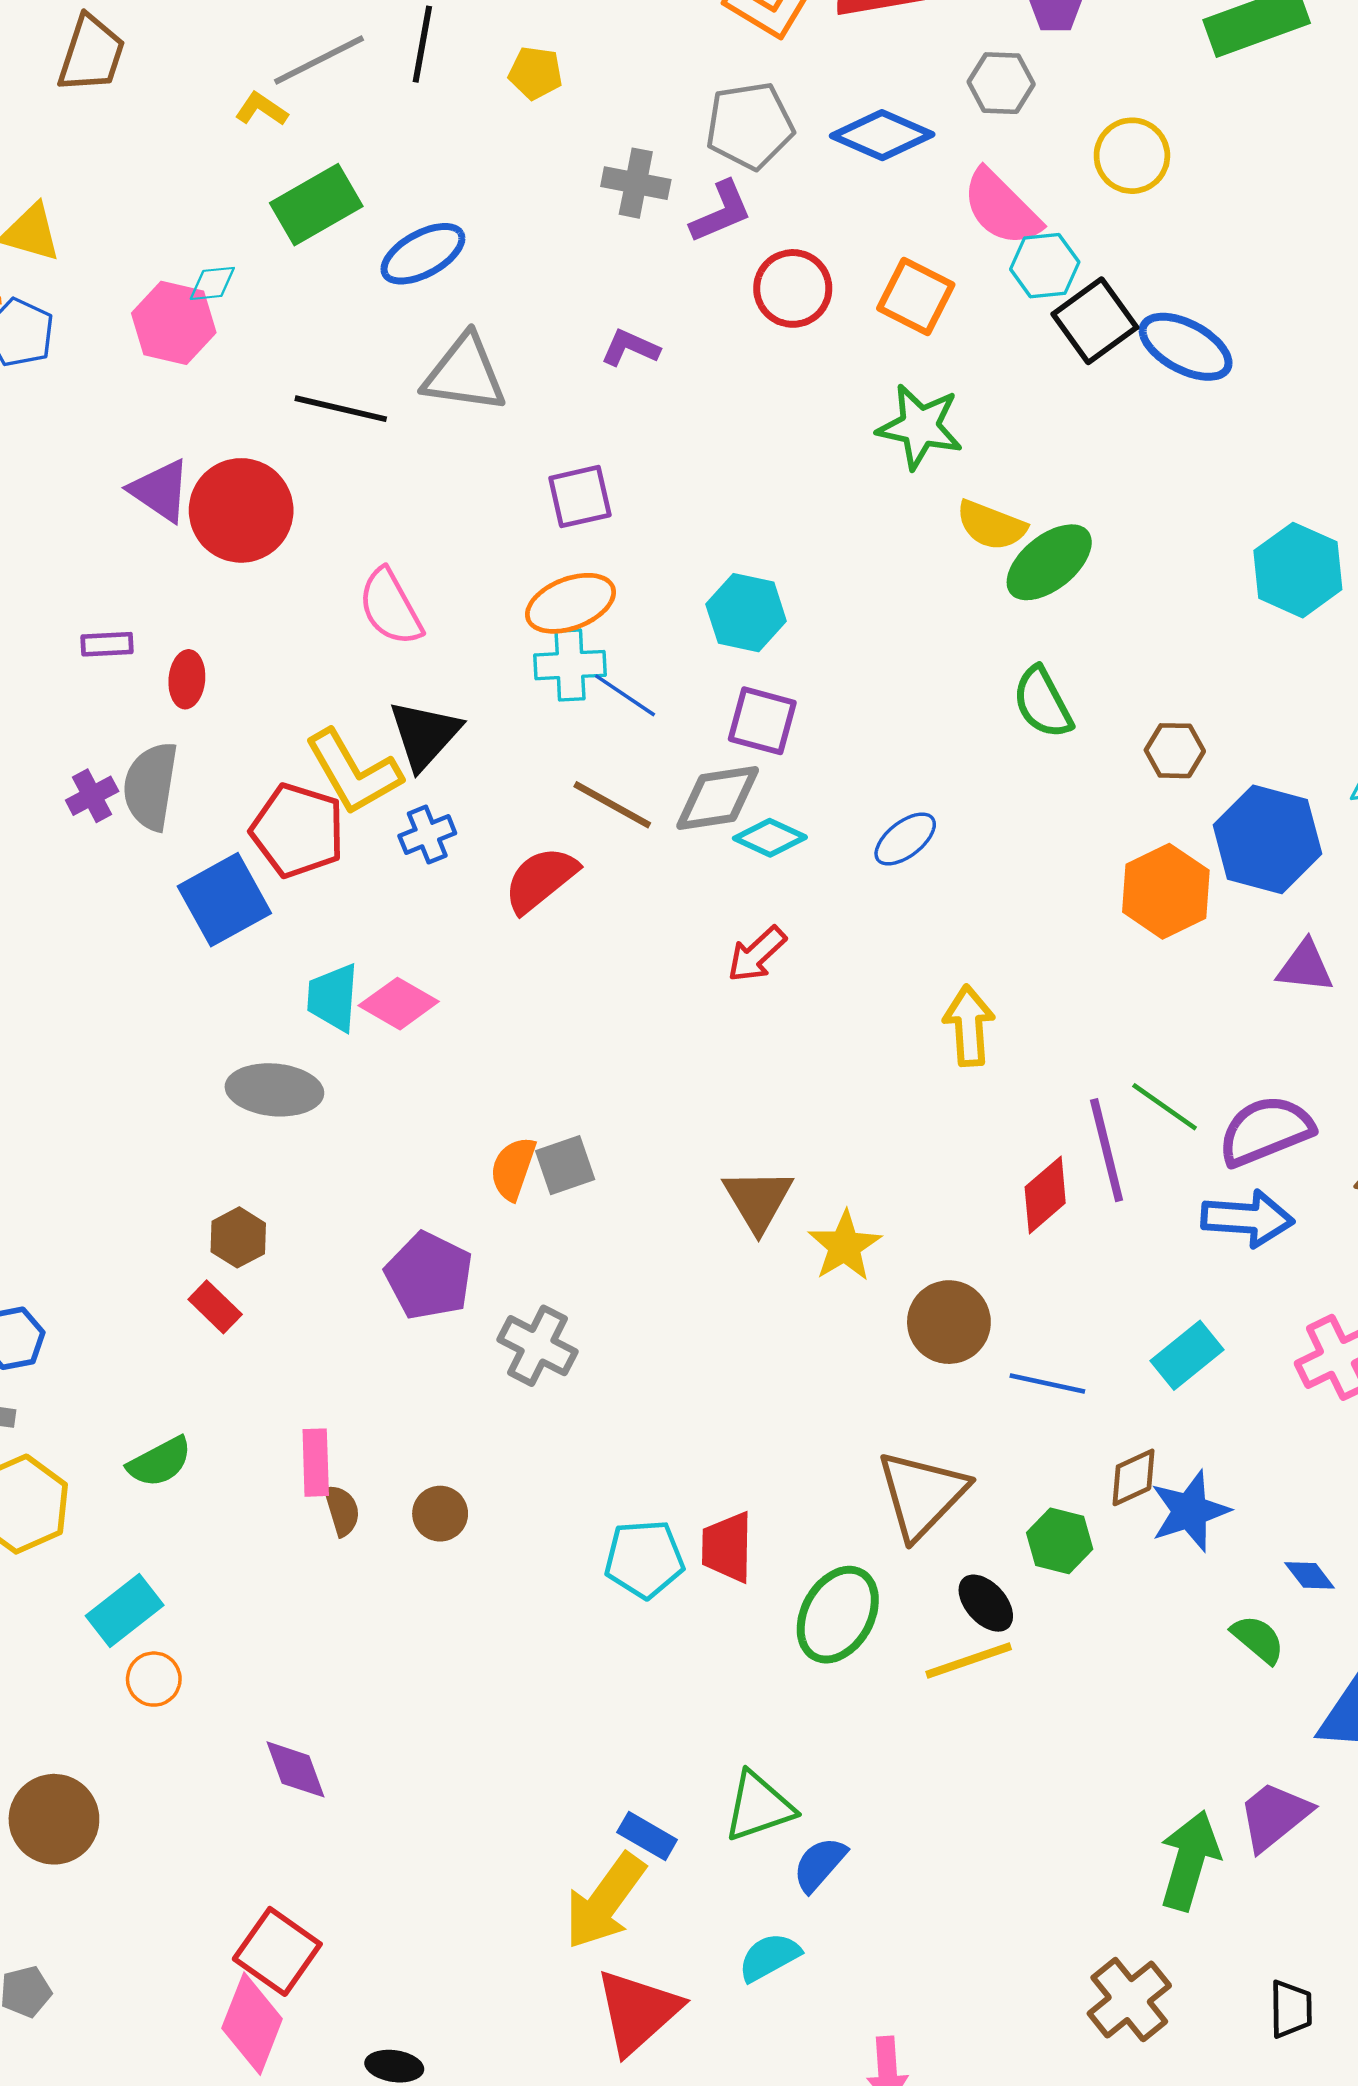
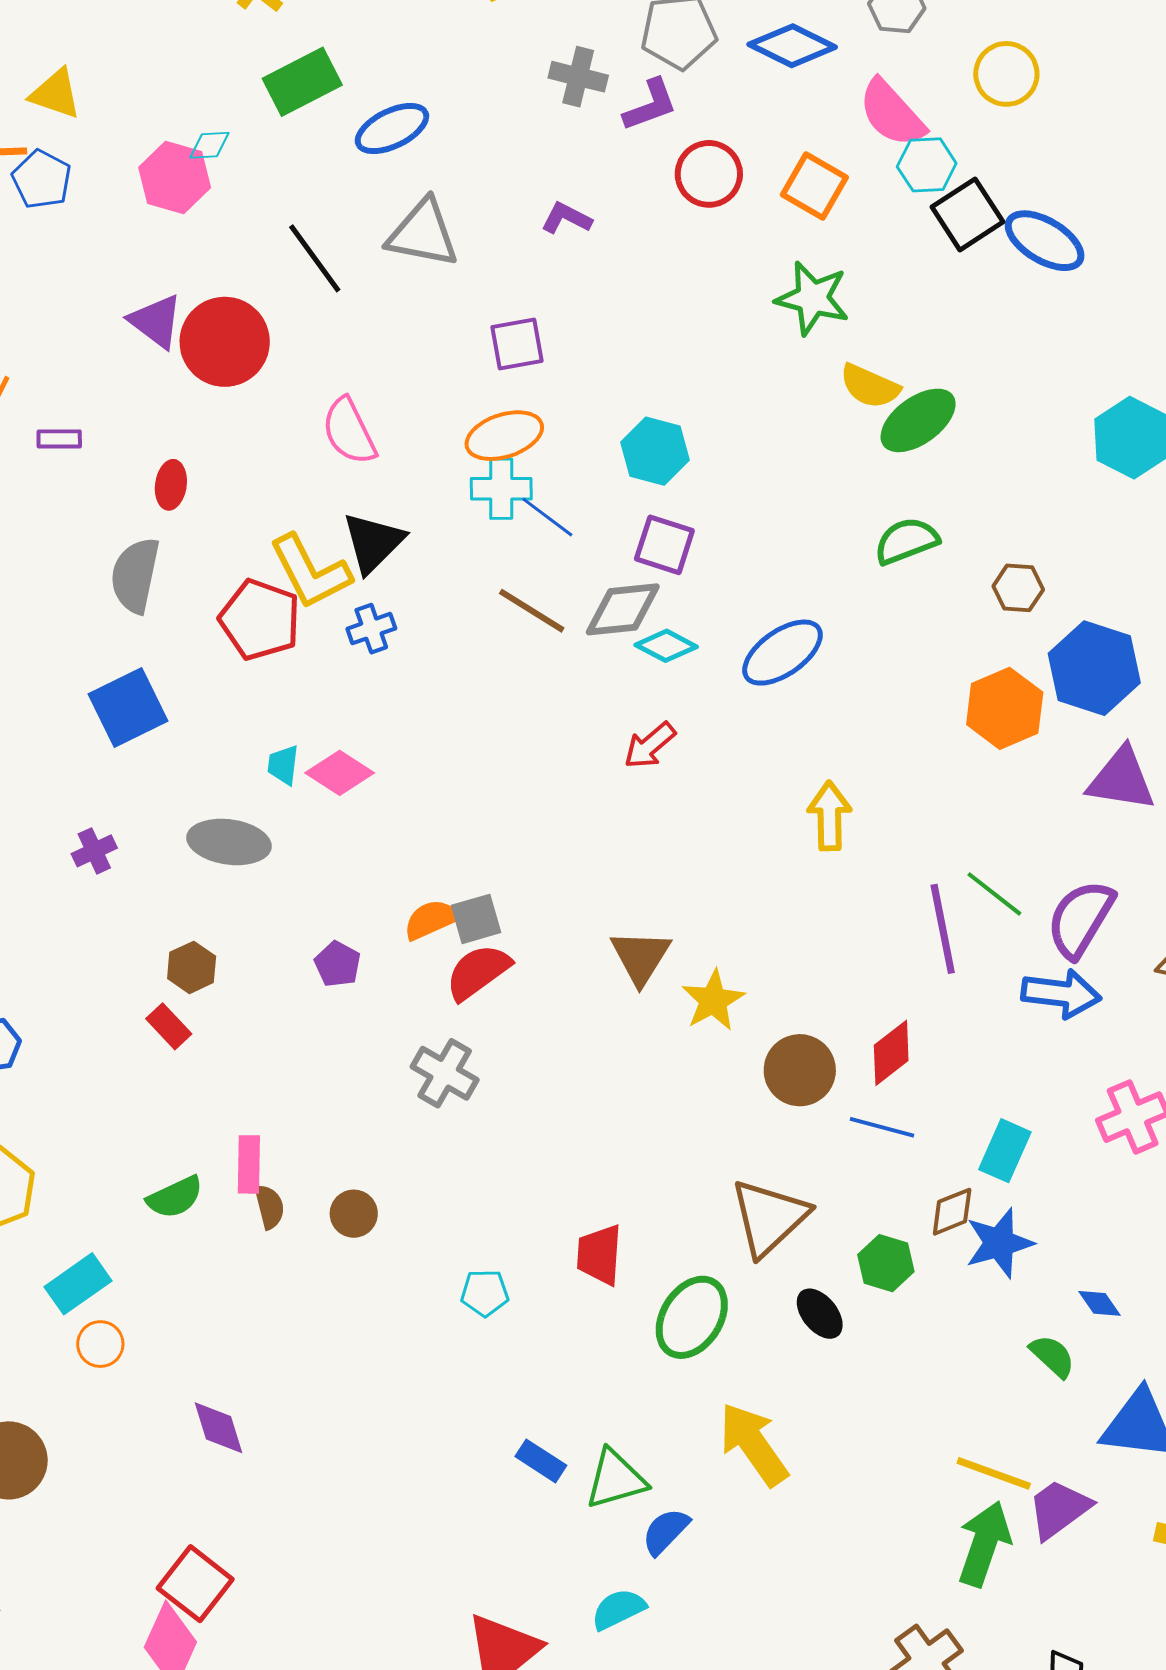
black line: (341, 409) -> (315, 258), turned 38
purple rectangle: (107, 644) -> (59, 439), moved
green semicircle: (1043, 703) -> (906, 541), turned 94
purple cross: (92, 796) -> (94, 851), moved
blue ellipse: (905, 839) -> (782, 653), size x1.5
red semicircle: (541, 880) -> (478, 972), moved
blue square: (224, 900) -> (128, 708), moved
purple triangle: (1305, 967) -> (1121, 779), size x1.4
cyan trapezoid: (333, 998) -> (283, 765), size x0.7
purple semicircle: (1266, 1131) -> (1080, 919), turned -40
orange semicircle: (513, 1168) -> (431, 920), turned 44
red diamond: (1045, 1195) -> (891, 1053), moved
purple pentagon: (429, 1276) -> (338, 964), moved, size x0.6
cyan rectangle: (1187, 1355) -> (1005, 1151), moved, turned -30
green semicircle: (160, 1462) -> (175, 1197), moved
cyan pentagon: (644, 1559) -> (485, 1293), moved, size x0.7
yellow line: (969, 1660) -> (994, 1473), moved, turned 36
blue rectangle: (647, 1836) -> (541, 1461), moved
yellow arrow: (605, 1901) -> (753, 1444), moved, turned 106

